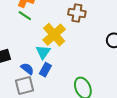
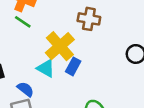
cyan triangle: (43, 52) -> (46, 68), turned -35
blue rectangle: (45, 70) -> (73, 66), moved

